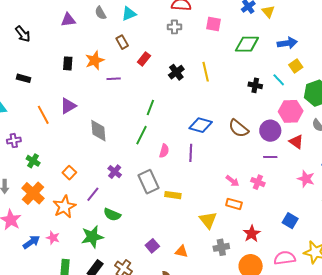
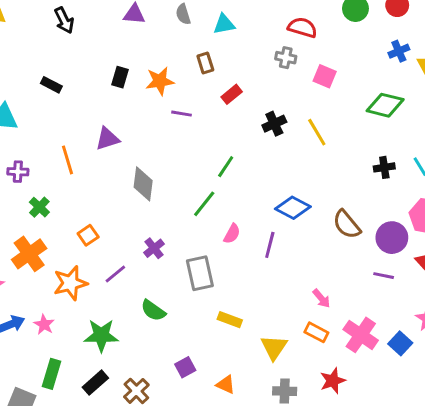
pink square: (213, 24) -> (325, 76), moved
yellow line: (206, 72) -> (317, 132), turned -30
black cross: (255, 85) -> (384, 167), turned -32
orange line: (43, 115) -> (67, 160), moved
pink cross: (258, 182) -> (361, 335), moved, size x1.6
yellow rectangle: (173, 195) -> (230, 320), moved
green semicircle: (112, 215) -> (153, 310), moved
blue square: (290, 221) -> (400, 343), moved

